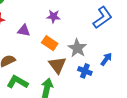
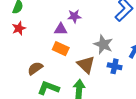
purple triangle: (24, 30) -> (61, 29), moved
orange rectangle: (50, 43) -> (61, 49), moved

